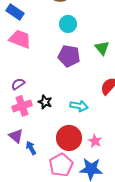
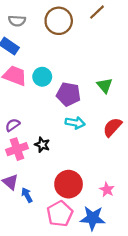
cyan circle: (68, 24) -> (42, 77), moved
cyan arrow: (79, 106) -> (75, 123), moved
pink star: (95, 141) -> (107, 190), moved

